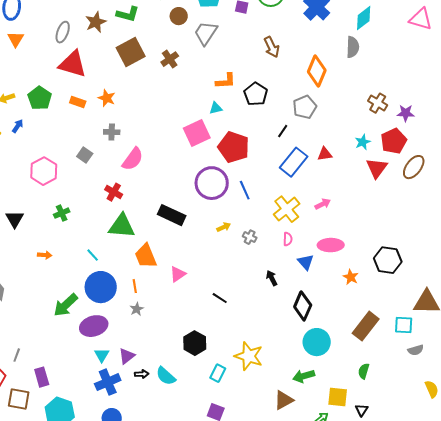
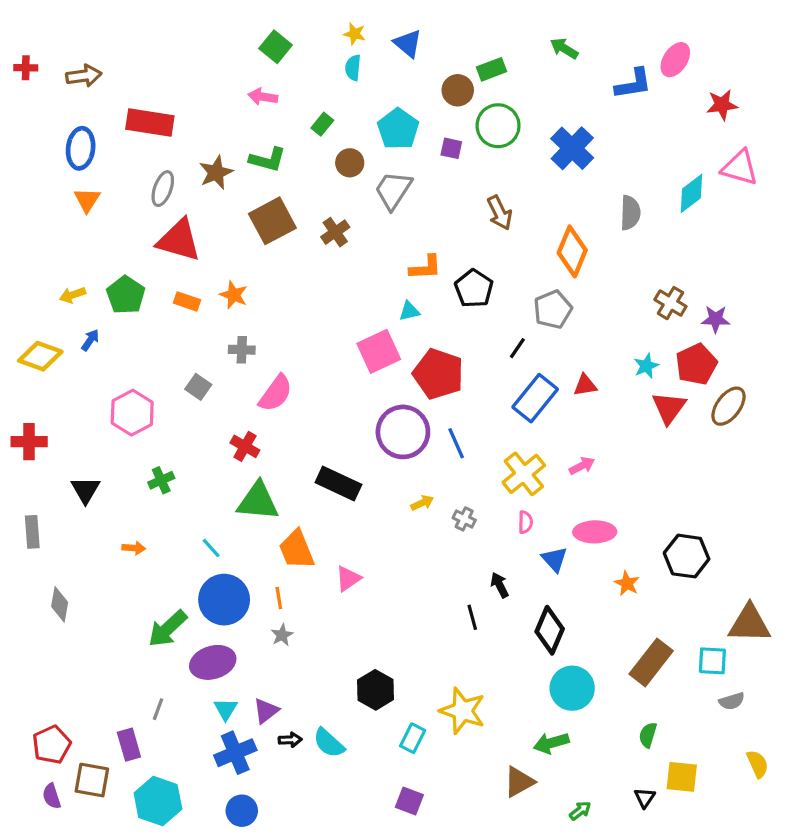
cyan diamond: (364, 18) -> (691, 193), moved
black line: (220, 298) -> (472, 617), moved, turned 42
gray line: (17, 355) -> (158, 709), moved
yellow square: (338, 397) -> (682, 777), moved

